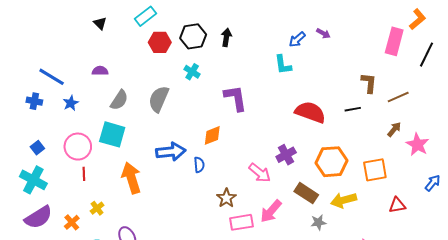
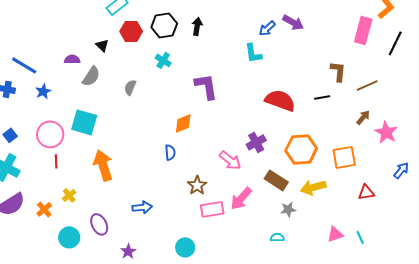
black triangle: (100, 23) -> (102, 45), moved
purple arrow: (323, 33) -> (293, 22), size x1.5
gray semicircle: (159, 99) -> (130, 87), size x0.6
gray semicircle: (119, 100) -> (91, 76), moved
blue arrow: (171, 152) -> (142, 207), moved, size x0.7

